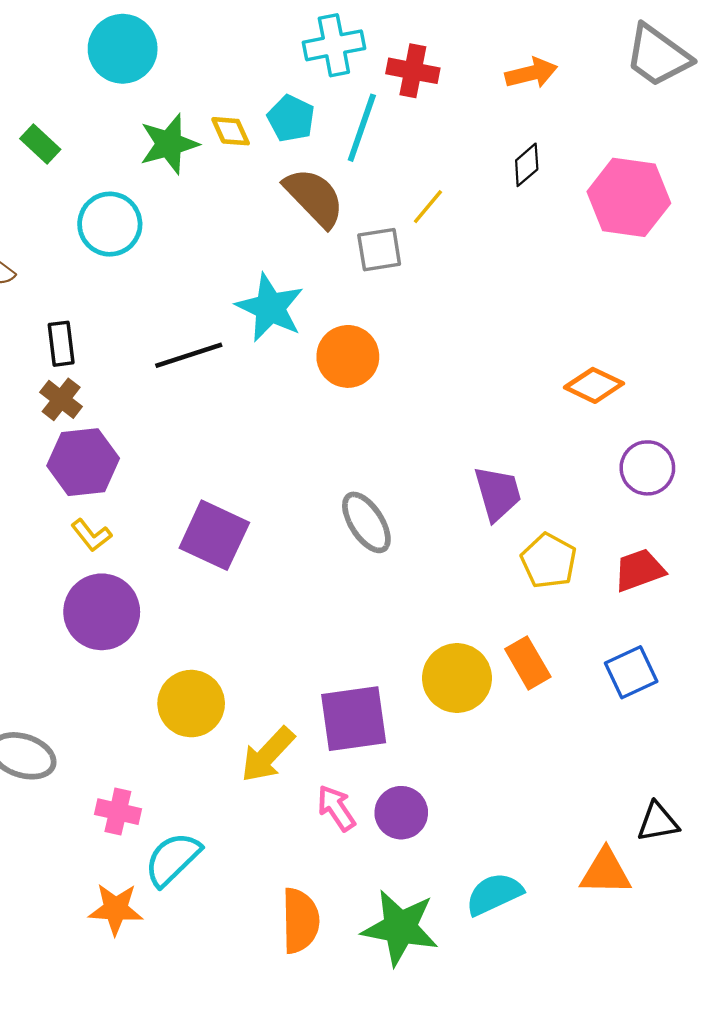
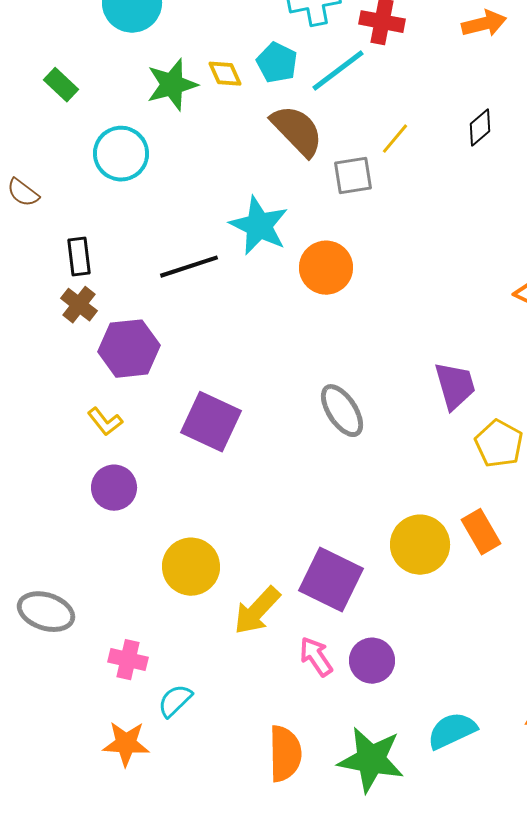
cyan line: (362, 128) -> (338, 71), turned 34
black diamond: (527, 165) -> (480, 128), moved
purple hexagon: (83, 462) -> (129, 349), moved
purple circle: (102, 612) -> (114, 488), size x0.7
purple square: (354, 719) -> (331, 580), turned 34
cyan semicircle: (173, 859) -> (175, 701), size x0.7

